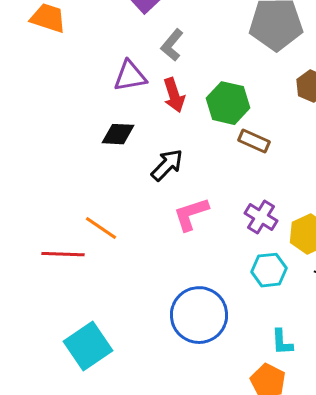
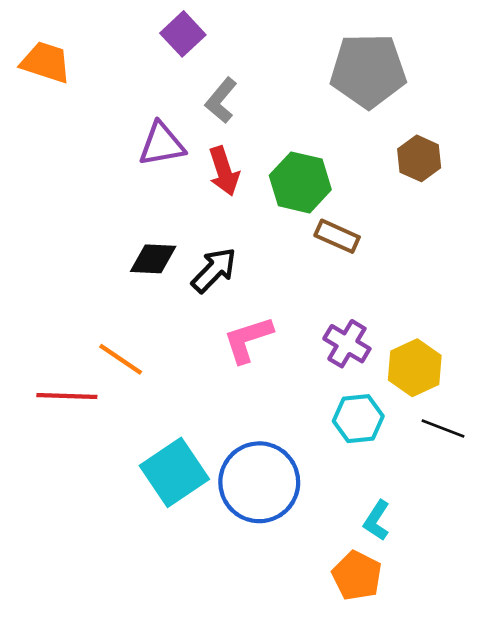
black diamond: (118, 134) -> (153, 259), moved
cyan L-shape: (282, 342) -> (377, 520), turned 36
cyan square: (88, 346) -> (174, 472), moved

